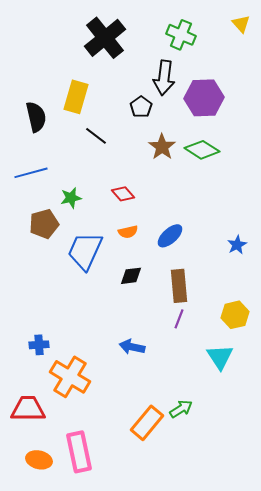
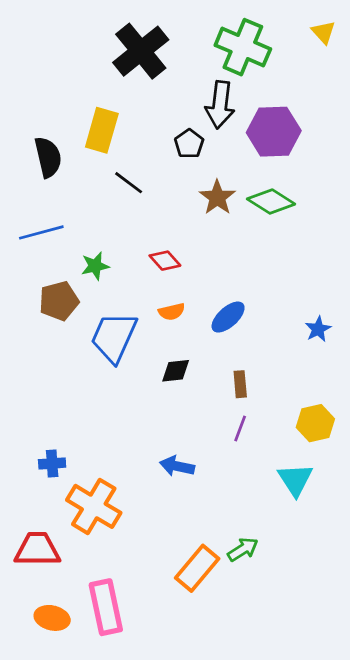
green cross: (181, 35) -> (243, 47), size x1.4
brown rectangle: (179, 286) -> (240, 384), size x0.6

